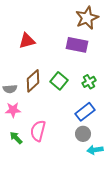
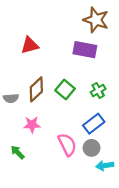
brown star: (87, 18) -> (96, 20), turned -30
pink star: (13, 110) -> (32, 125), moved
pink semicircle: (38, 131) -> (67, 145), moved, turned 140

